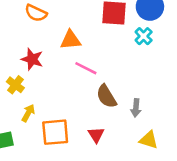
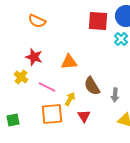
orange triangle: (71, 40) -> (69, 62), moved
pink line: (86, 68) -> (47, 87), moved
yellow arrow: (28, 113) -> (70, 99), moved

